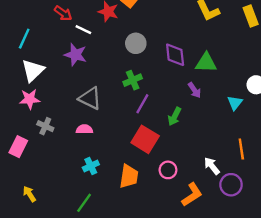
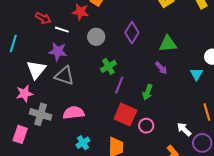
gray circle: (136, 43) -> (96, 37), moved
purple diamond: (175, 55) -> (132, 33), moved, turned 45
white triangle: (33, 71) -> (36, 70), moved
gray triangle: (90, 98) -> (64, 76), moved
gray cross: (45, 126) -> (41, 114), size x1.5
pink semicircle: (84, 129) -> (74, 113), size x1.5
pink circle: (168, 170) -> (146, 126), moved

